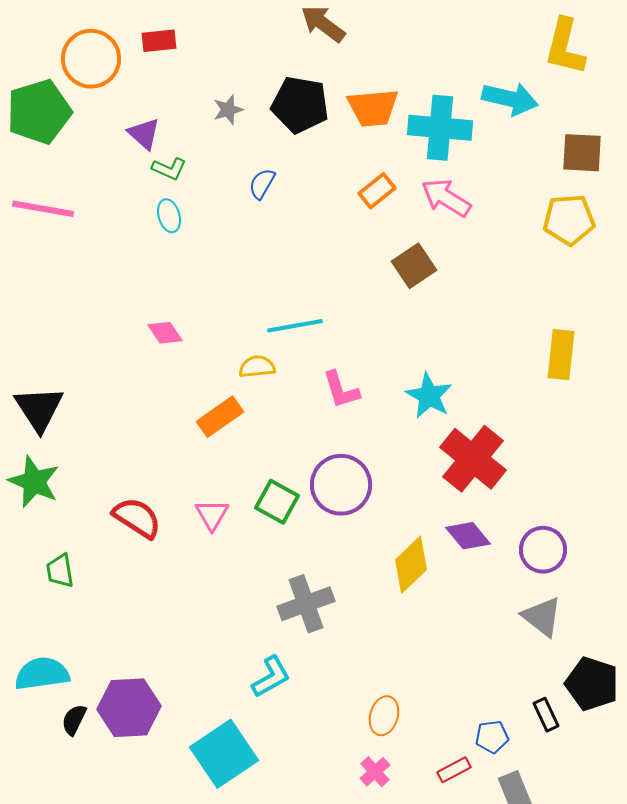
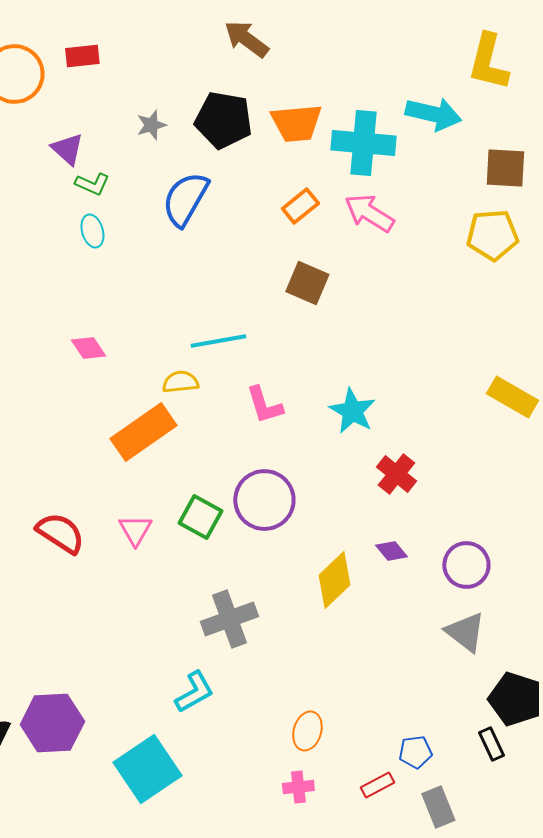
blue semicircle: (262, 184) -> (185, 199), size x1.8
brown square: (414, 266) -> (307, 283), moved, turned -33
yellow rectangle: (561, 355) -> (512, 397), moved, turned -66
orange rectangle: (220, 417) -> (143, 432), size x1.4
red cross: (473, 459) -> (396, 474), size x0.6
purple diamond: (468, 536) -> (391, 551), size x0.7
black rectangle: (546, 715) -> (491, 744), moved
pink cross: (375, 772) -> (298, 787), turned 36

